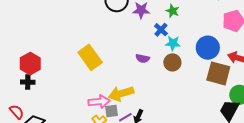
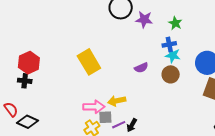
blue cross: (161, 30) -> (169, 44), moved, turned 32
purple semicircle: (143, 58) -> (141, 68), turned -40
yellow arrow: (121, 94) -> (117, 101), size x0.7

